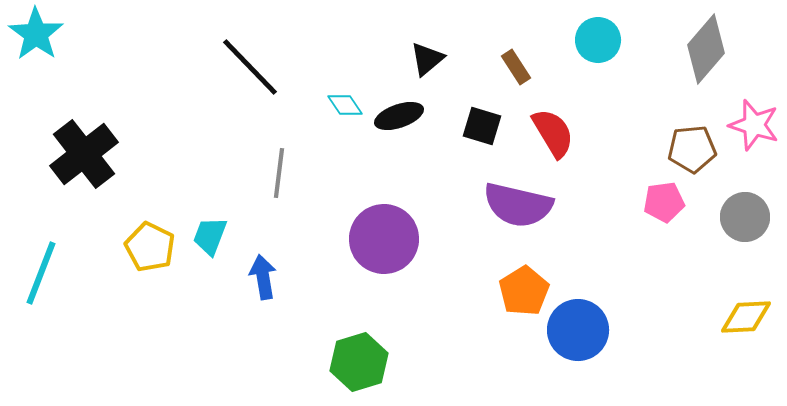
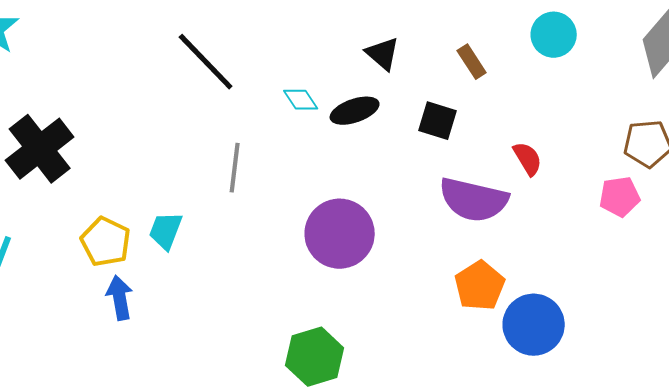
black triangle: (427, 59) -> (383, 54), turned -39
red semicircle: (553, 133) -> (528, 159), moved, size x0.7
blue arrow: (263, 277) -> (120, 298), moved

